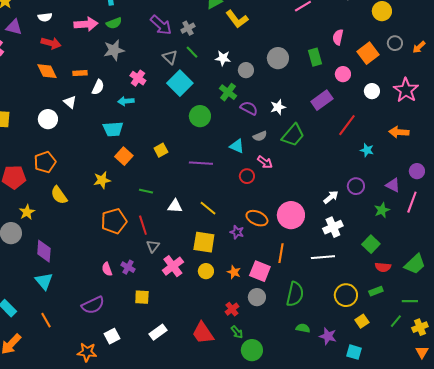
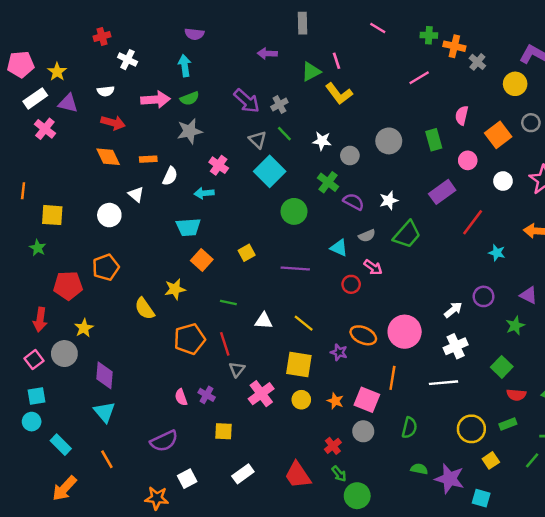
yellow semicircle: (59, 195) -> (145, 309), moved
green semicircle: (295, 294) -> (409, 428), size x0.7
purple star: (328, 336) -> (450, 479), size x1.4

